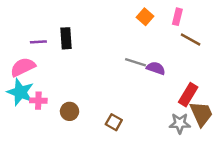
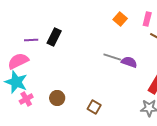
black rectangle: (66, 38) -> (54, 37), turned 30
pink cross: (38, 101) -> (26, 99), moved, turned -32

